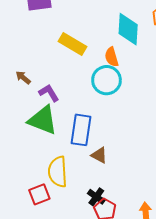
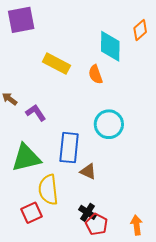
cyan circle: (107, 80) -> (109, 124), moved
green triangle: (43, 120) -> (26, 158), moved, turned -32

